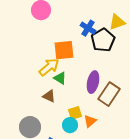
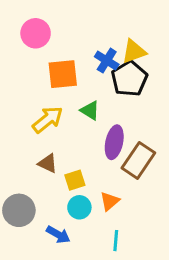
yellow triangle: (117, 22) -> (134, 51), moved
orange square: (64, 50) -> (63, 74), moved
green triangle: (60, 78) -> (90, 110), moved
yellow square: (75, 113) -> (75, 180), moved

